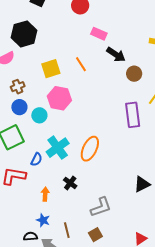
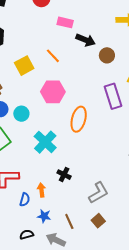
pink hexagon: (59, 98) -> (53, 92), moved
orange ellipse: (90, 149) -> (79, 119), moved
blue semicircle: (37, 159) -> (25, 200), moved
black semicircle: (30, 236) -> (27, 235), moved

